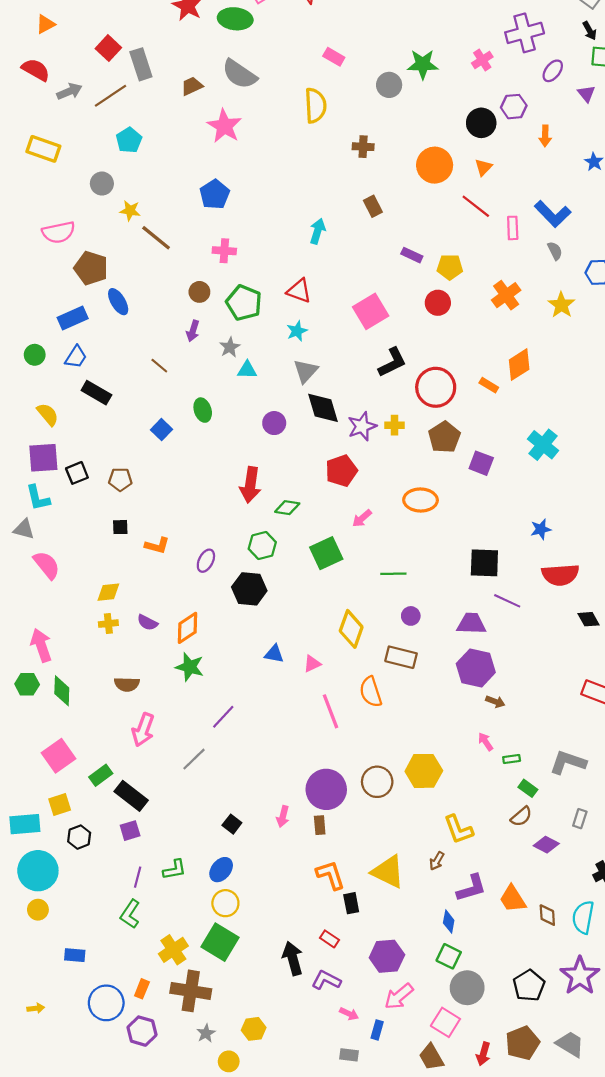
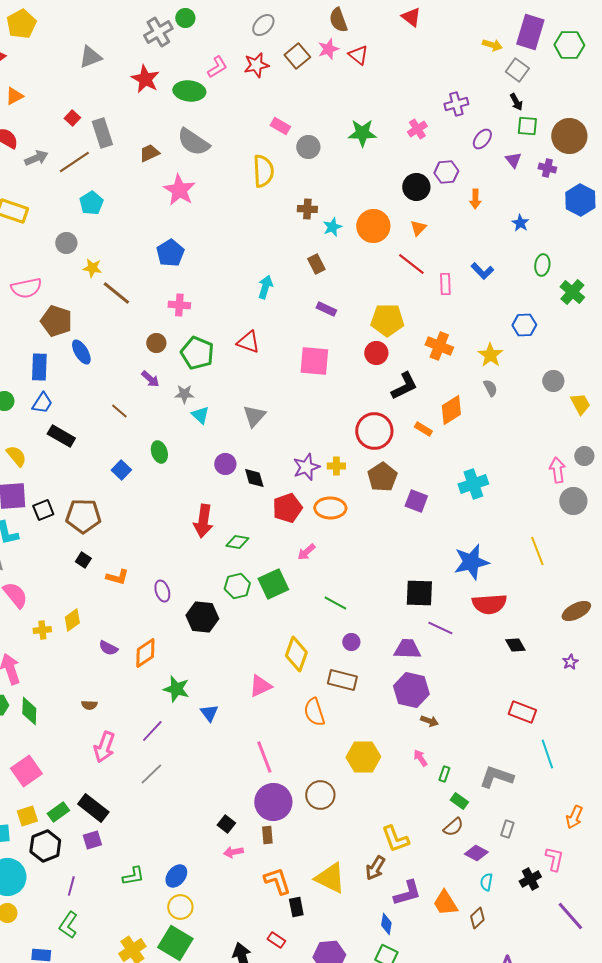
purple cross: (525, 33) -> (456, 104), size x0.7
red square: (108, 48) -> (72, 118), size x0.7
gray circle: (389, 85) -> (308, 147), moved
blue L-shape: (553, 214) -> (482, 271), size x0.7
gray semicircle: (555, 251) -> (490, 388), moved
purple rectangle: (412, 255) -> (326, 309), moved
yellow pentagon: (450, 267) -> (387, 320), size x1.4
orange cross: (506, 295) -> (439, 346), turned -32
pink square: (371, 311) -> (314, 361), turned 36
blue rectangle: (73, 318) -> (39, 367), turned -64
purple arrow: (193, 331) -> (150, 379), turned -66
cyan star: (297, 331) -> (332, 227), moved
gray star: (230, 347) -> (184, 394), turned 30
black L-shape: (392, 362) -> (404, 386), moved
cyan triangle: (247, 370) -> (200, 415), turned 42
black diamond: (323, 408) -> (254, 478), moved, size x0.7
cyan cross: (543, 445) -> (473, 484), turned 32
brown pentagon: (120, 479) -> (83, 516), size x1.6
orange ellipse: (421, 500) -> (330, 508), moved
black square: (120, 527) -> (83, 560), turned 35
blue star: (541, 529) -> (471, 562), size x1.8
green hexagon: (262, 546) -> (237, 586), moved
purple ellipse: (206, 561) -> (162, 591), turned -45
green line: (393, 574) -> (335, 603), turned 30
yellow diamond: (108, 592) -> (72, 620), turned -30
yellow cross: (108, 624) -> (42, 630), moved
blue triangle: (274, 654) -> (209, 713), moved, turned 42
pink triangle: (312, 664) -> (260, 686), size x1.4
green star: (190, 667) -> (176, 689), moved
brown semicircle: (127, 684) -> (89, 705), size x0.7
pink line: (331, 711) -> (264, 757), moved
purple line: (223, 717) -> (152, 731), moved
green rectangle: (512, 759) -> (444, 774), turned -63
yellow hexagon: (424, 771) -> (363, 757), moved
green rectangle: (101, 775) -> (58, 812), moved
pink arrow: (283, 816) -> (233, 852), moved, turned 66
black square: (232, 824) -> (226, 824), moved
black hexagon: (79, 837) -> (45, 846), size x1.4
brown arrow: (437, 861) -> (375, 868), size x1.4
purple line: (138, 877) -> (71, 886), moved
green L-shape: (130, 914) -> (68, 925), moved
brown diamond: (547, 915) -> (477, 918), turned 50
cyan semicircle: (583, 917) -> (486, 882), moved, size x0.6

